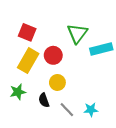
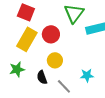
cyan star: (91, 110) -> (87, 75), moved

